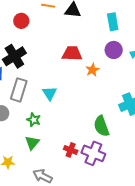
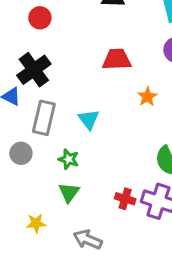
orange star: (92, 70) -> (147, 97), moved

